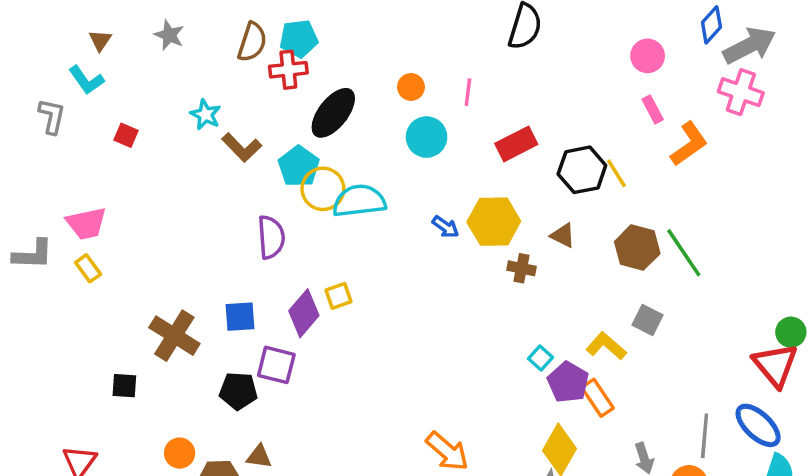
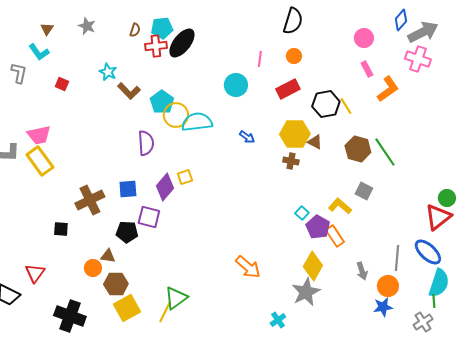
brown semicircle: (252, 42) -> (135, 30), size x0.6
orange circle: (411, 87) -> (294, 56), moved
black ellipse: (333, 113) -> (182, 43), moved
yellow hexagon: (494, 222) -> (295, 134), moved
yellow rectangle: (88, 268) -> (40, 161), size x1.8
brown cross: (174, 336) -> (90, 200), turned 32
red triangle: (775, 365) -> (438, 217), turned 32
brown triangle: (259, 456) -> (108, 256), moved

